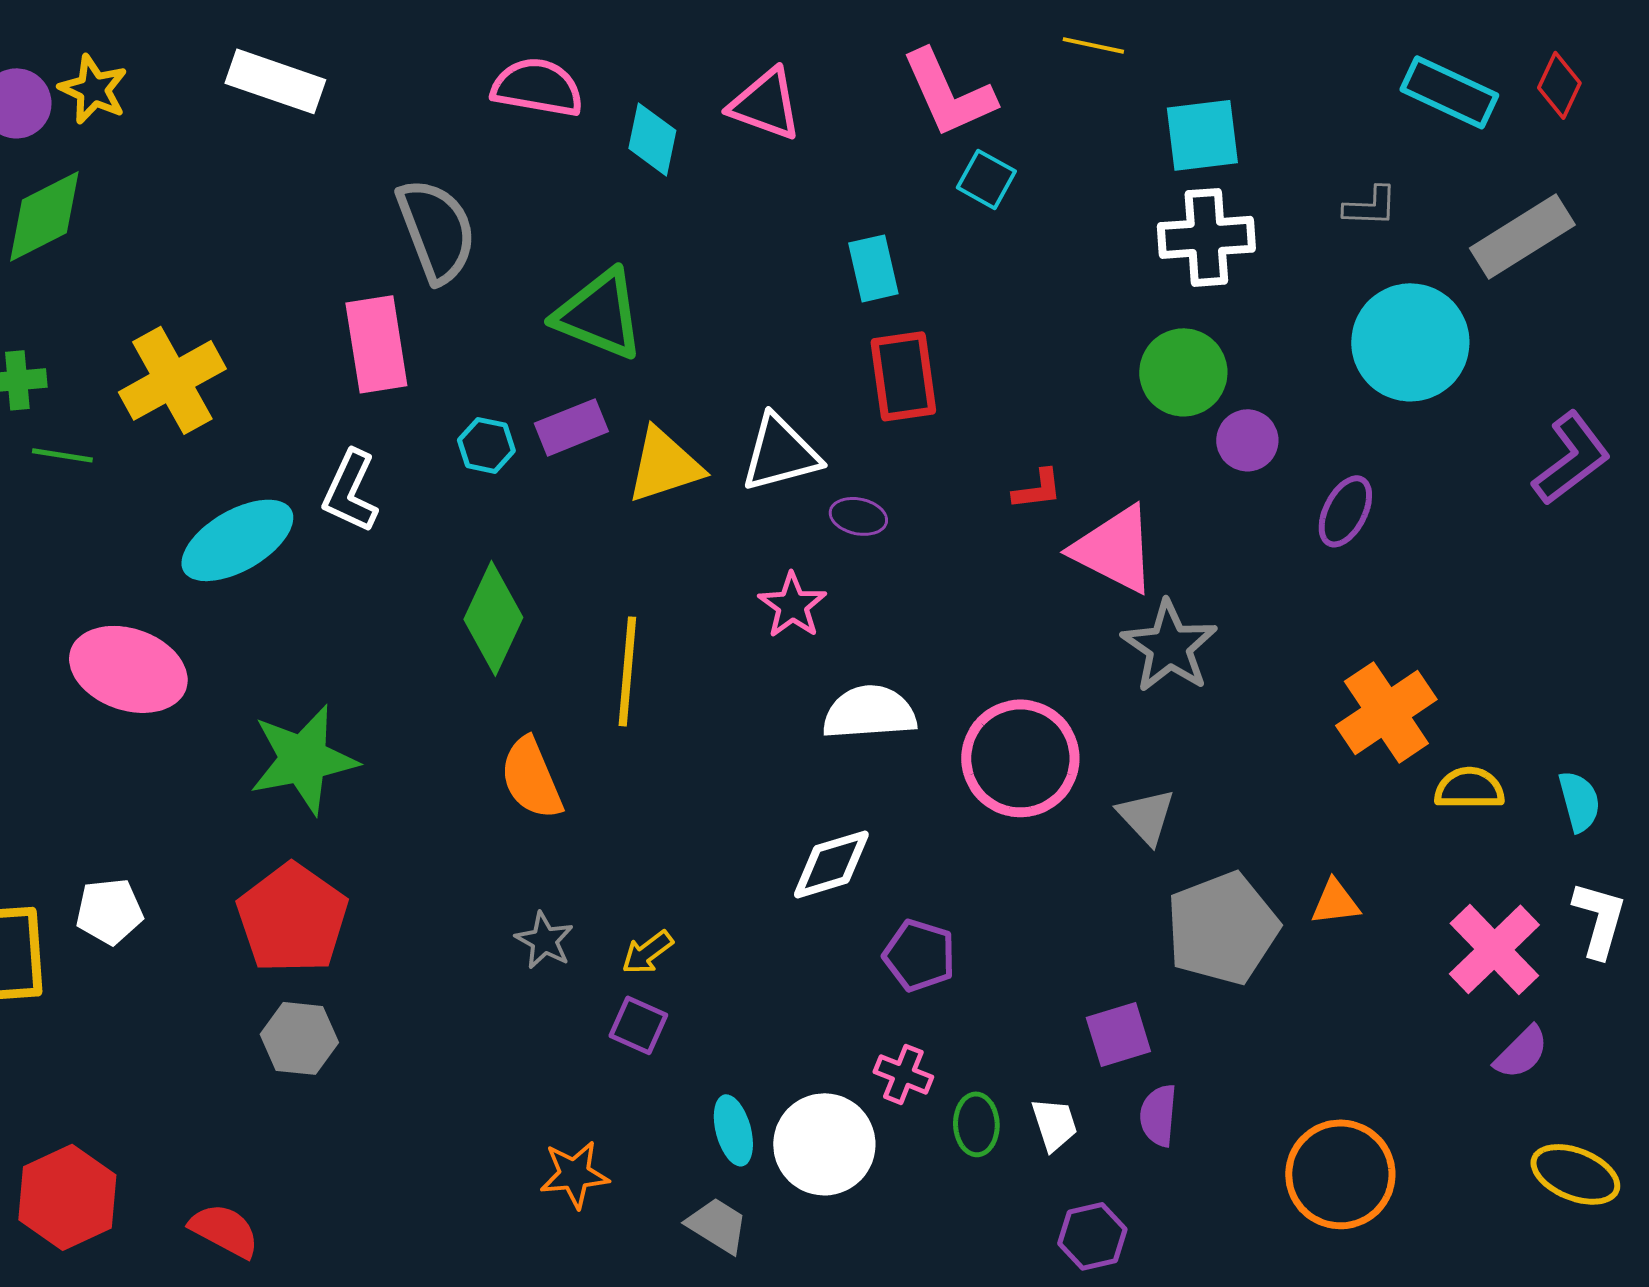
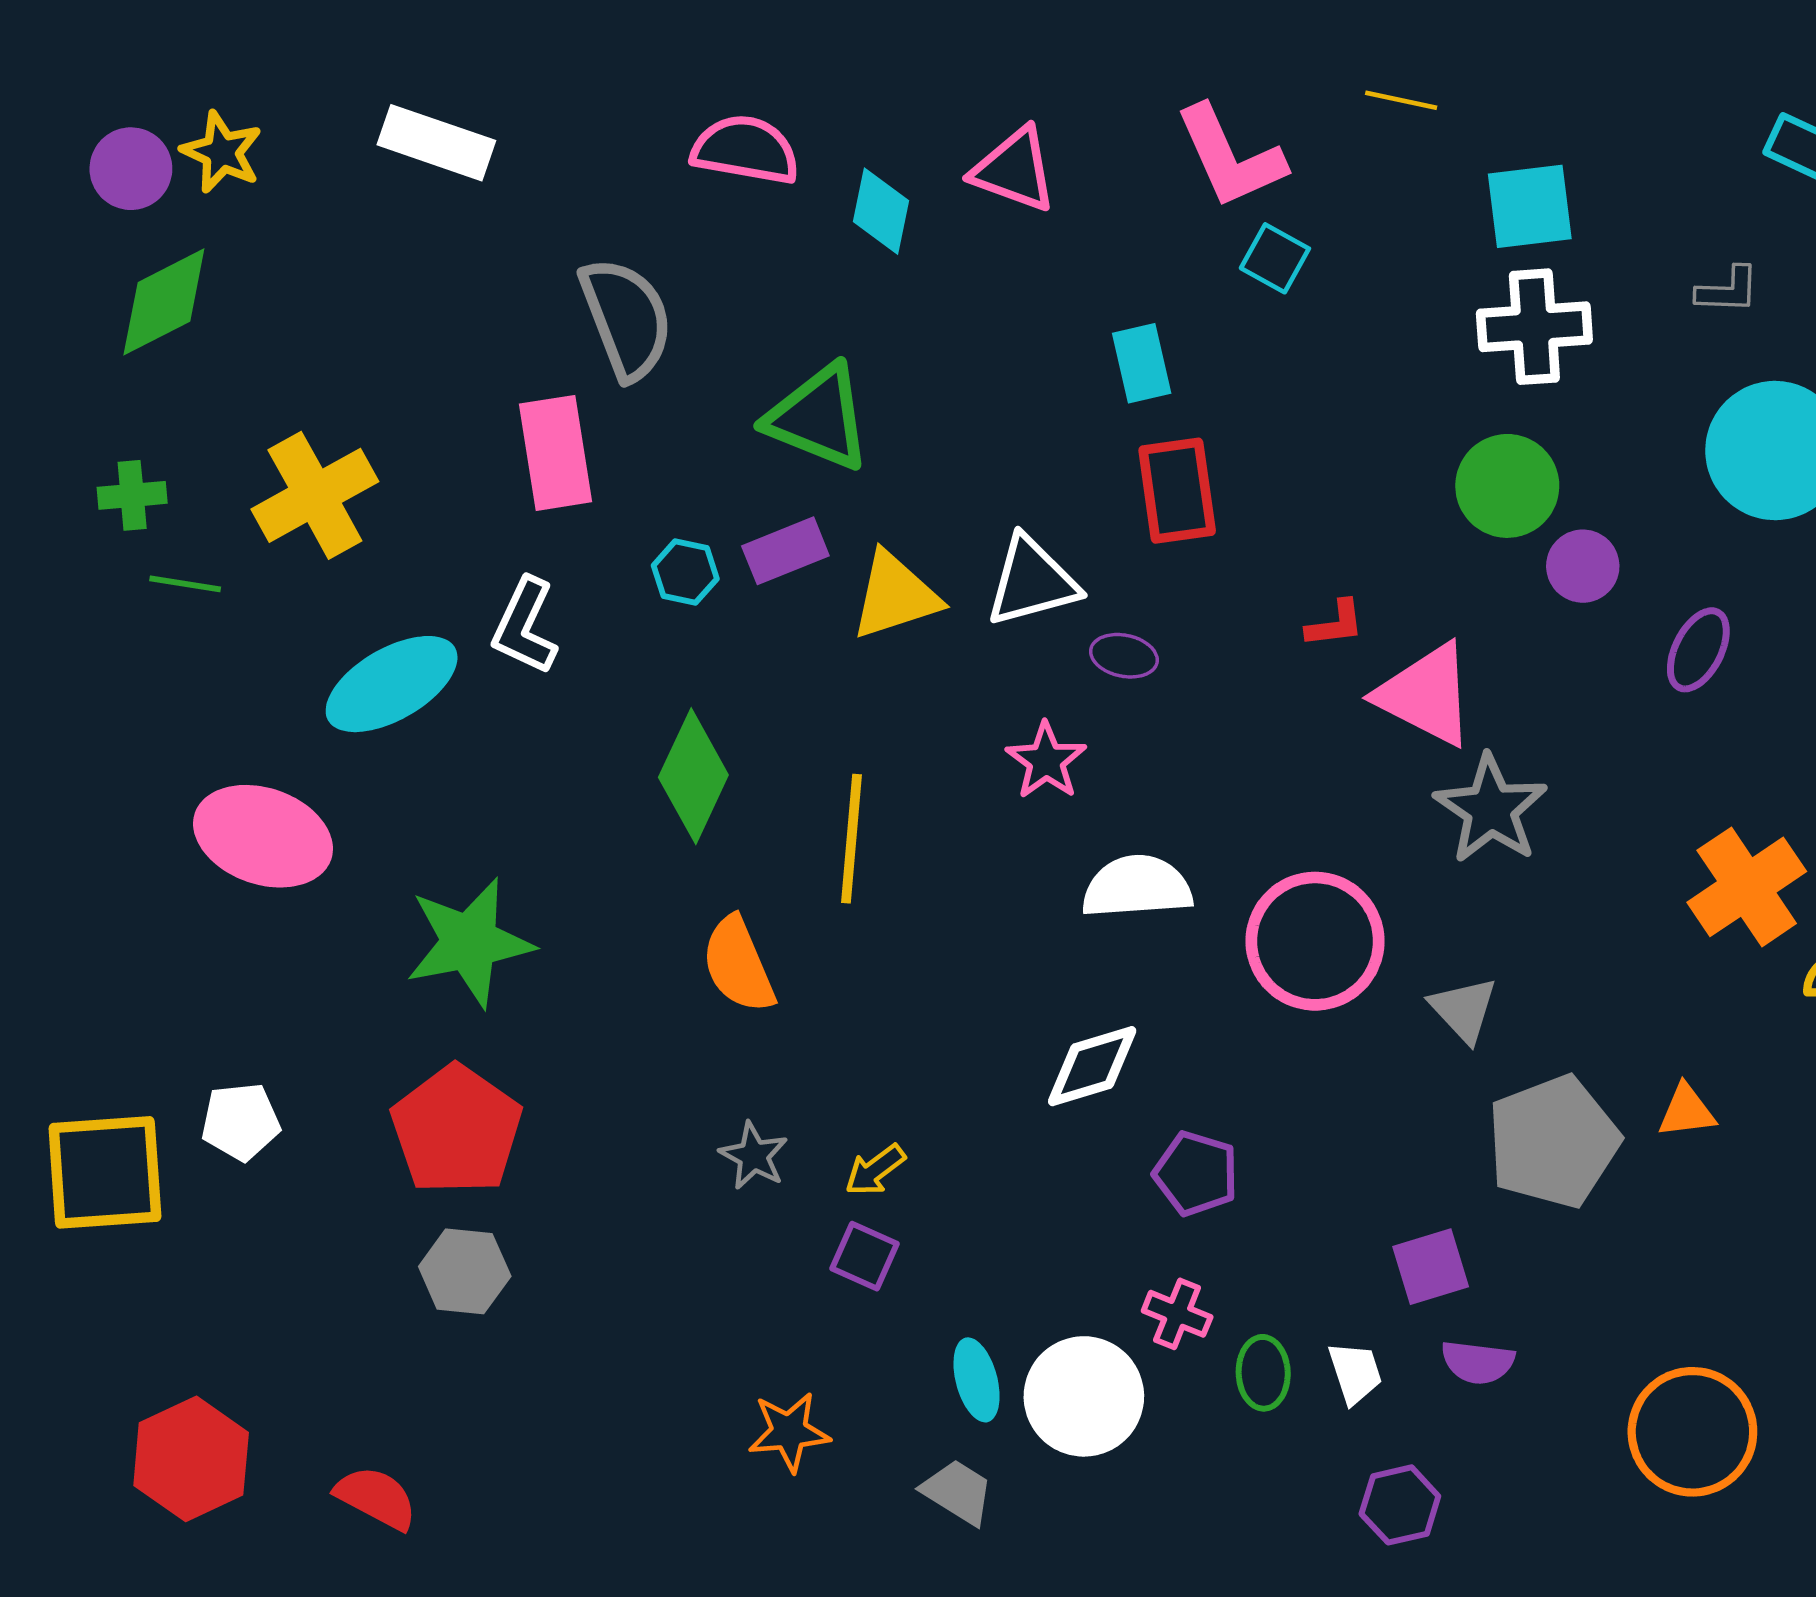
purple semicircle: (1158, 1115) -> (1478, 1362), turned -88

